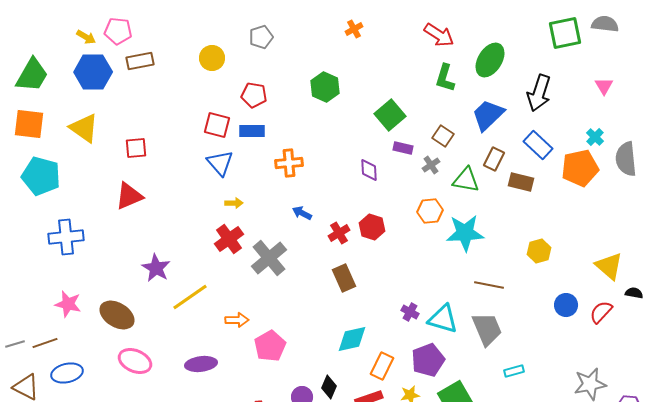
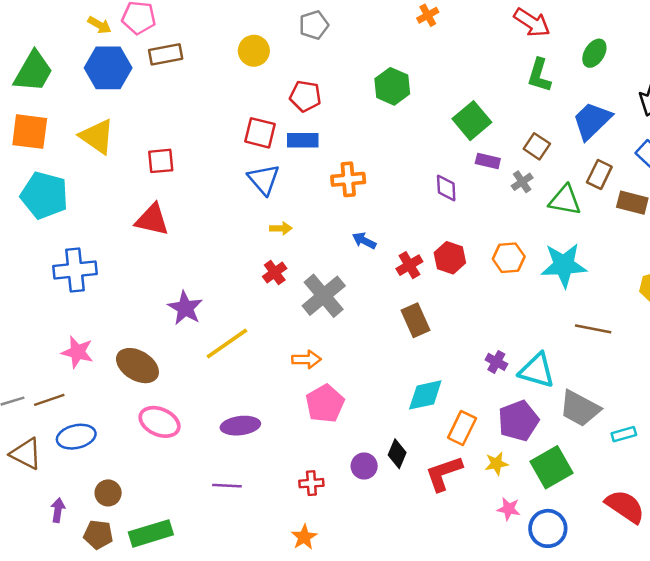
green ellipse: (490, 60) -> (594, 53), size x0.7
red triangle: (129, 196) -> (152, 220), turned 36
orange hexagon: (430, 211) -> (509, 258), moved
red cross: (229, 239) -> (275, 272), size x0.7
orange arrow: (237, 320) -> (307, 359), moved
gray trapezoid: (487, 329) -> (580, 408), moved, turned 141

